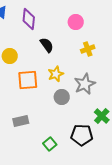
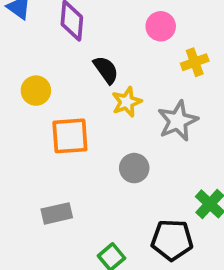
yellow cross: (88, 49) -> (195, 62), moved
yellow star: (56, 74) -> (127, 102), moved
gray star: (85, 84) -> (178, 121), moved

